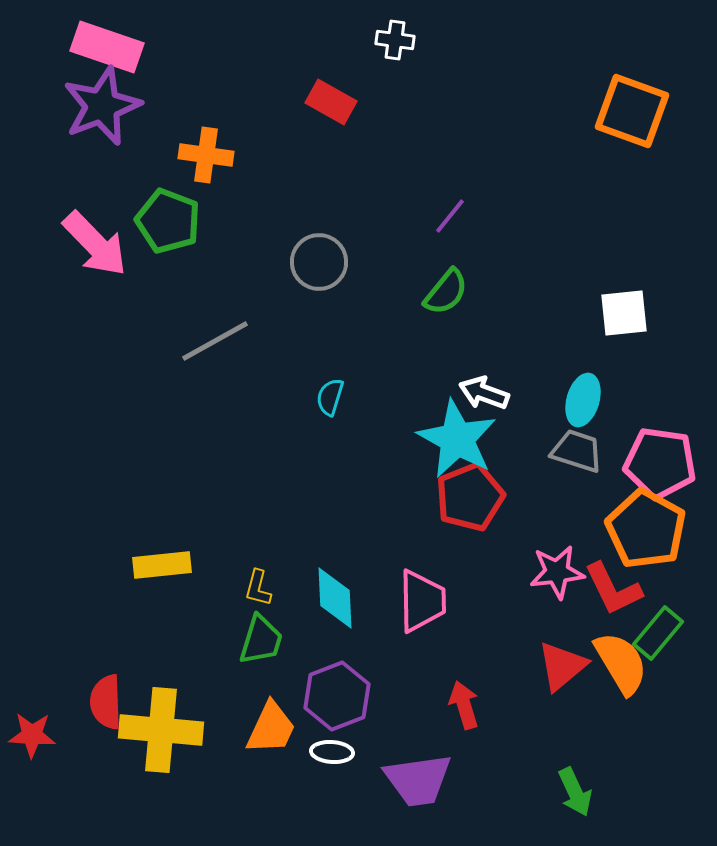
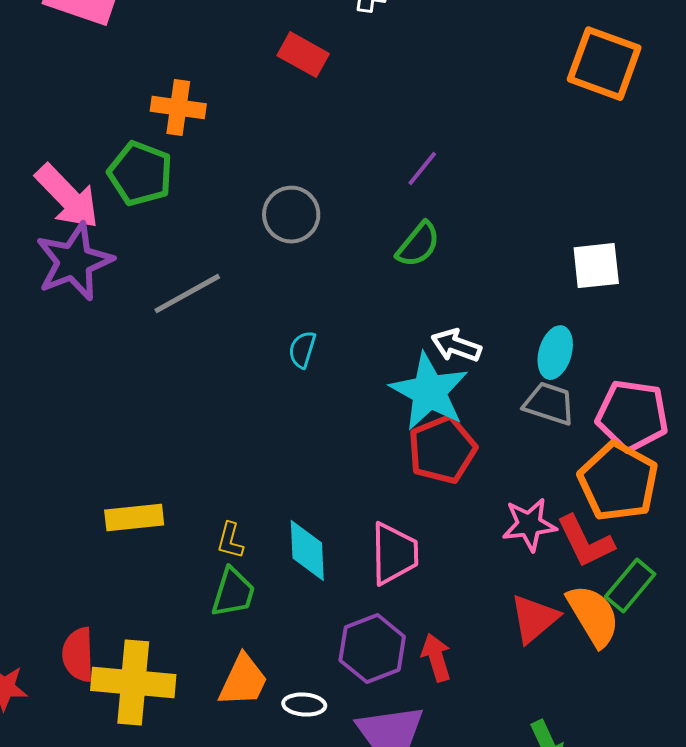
purple star: (102, 106) -> (74, 262), moved
purple hexagon: (337, 696) -> (372, 649), moved

